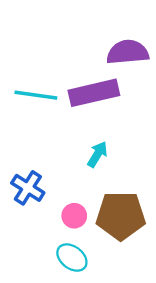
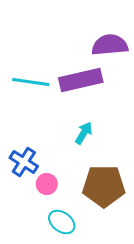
pink circle: (74, 216) -> (47, 184), moved

